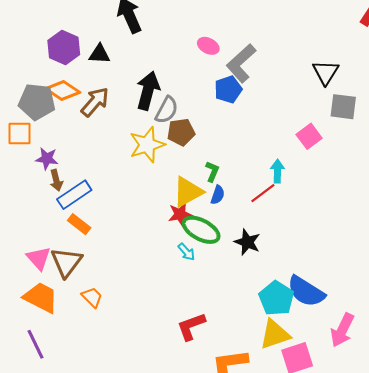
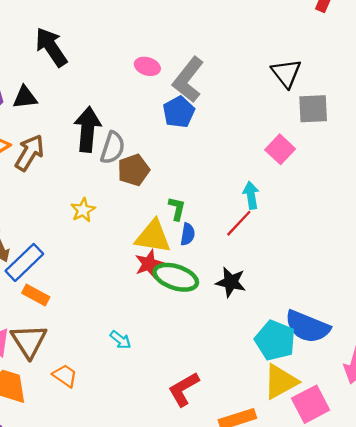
yellow star: (147, 145) -> (83, 210), moved, size x0.6
yellow triangle: (188, 192) -> (153, 237), turned 48
cyan arrow: (186, 252) -> (121, 340), moved

